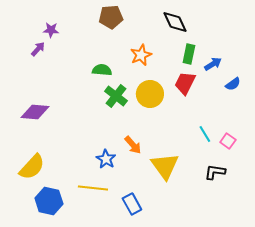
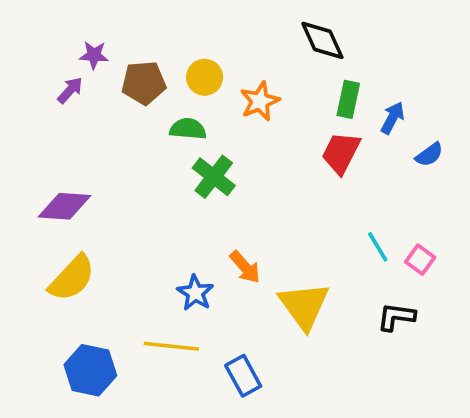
brown pentagon: (111, 17) -> (144, 83), moved
blue arrow: (213, 64) -> (392, 118), turned -30
yellow circle: (150, 94) -> (205, 77), moved, size x0.7
yellow semicircle: (32, 167) -> (72, 278), moved

